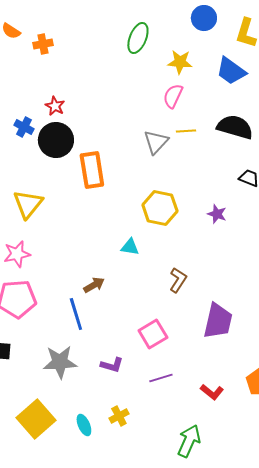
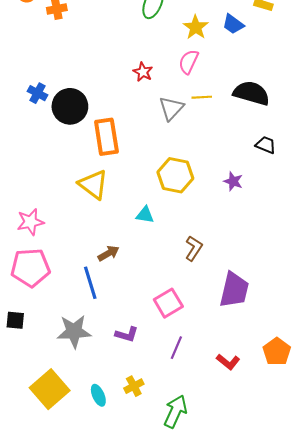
yellow star: (180, 62) -> (196, 27), turned 30
blue trapezoid: (231, 71) -> (233, 24), moved, size x0.7
red star: (55, 106) -> (143, 72), moved
yellow triangle: (28, 204) -> (93, 184), moved, turned -32
purple line: (161, 378) -> (176, 348), turned -50
green arrow: (189, 441) -> (175, 411), moved

